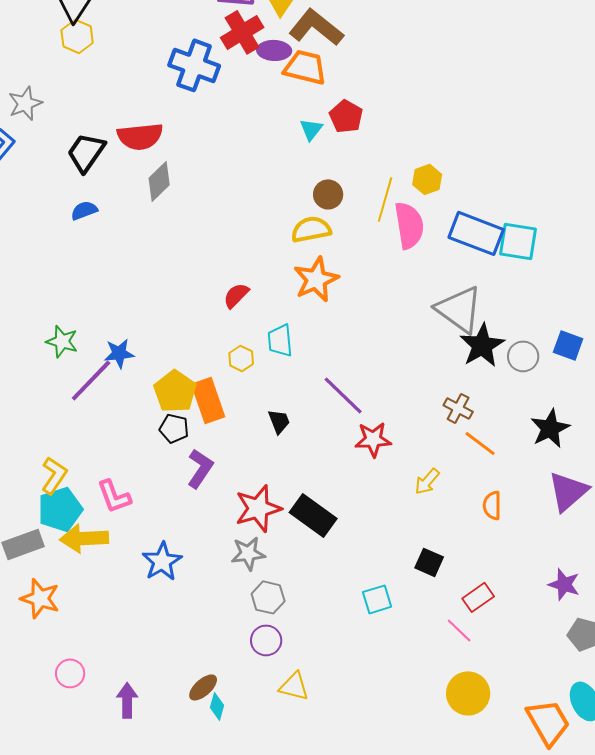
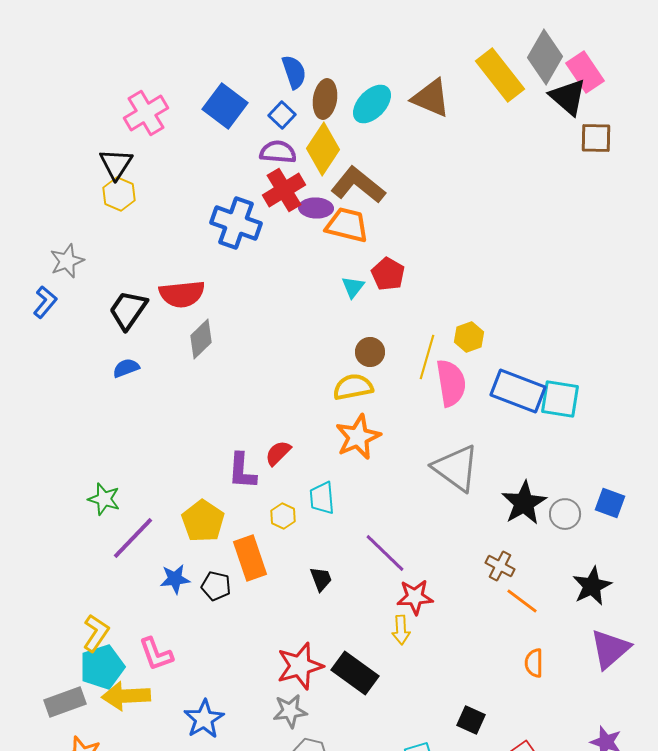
gray triangle: (459, 309) -> (456, 468), moved
blue star: (119, 353) -> (175, 579), moved
yellow pentagon: (175, 391) -> (203, 521), moved
purple L-shape: (200, 468) -> (242, 471), moved, turned 150
yellow arrow: (427, 481) -> (401, 630), moved, turned -44

